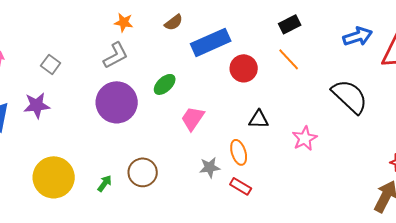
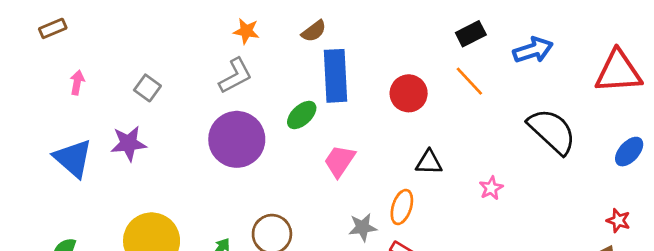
blue arrow: (358, 36) -> (533, 50), moved
blue rectangle: (211, 42) -> (336, 76), moved, turned -69
pink star: (305, 138) -> (491, 188), size x0.7
orange ellipse: (239, 152) -> (402, 207), turned 35

